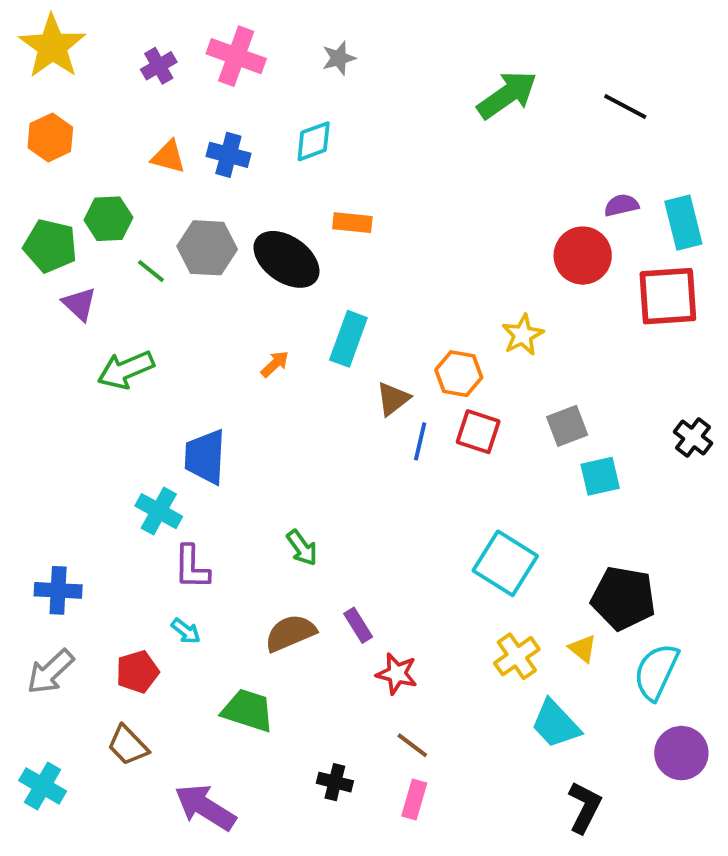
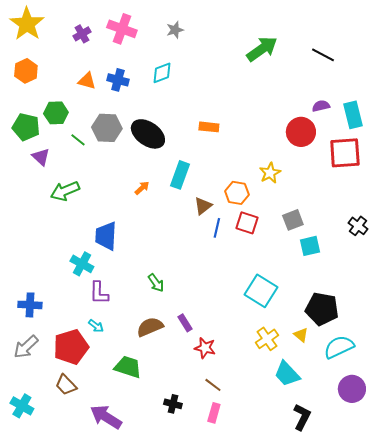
orange rectangle: (352, 223) -> (209, 127), moved
red pentagon: (137, 672) -> (71, 347), size x1.6
cyan semicircle: (656, 672) -> (339, 347), turned 40

